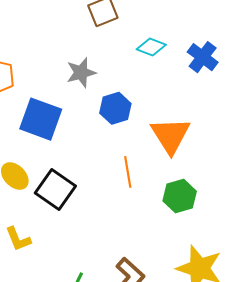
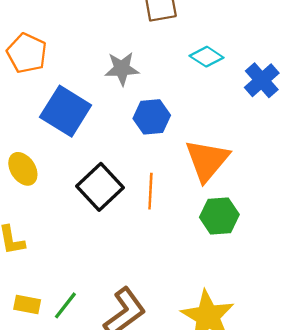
black square: (55, 190) -> (100, 187), moved
green hexagon: (180, 196) -> (219, 216), moved

